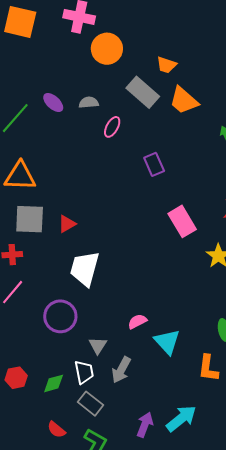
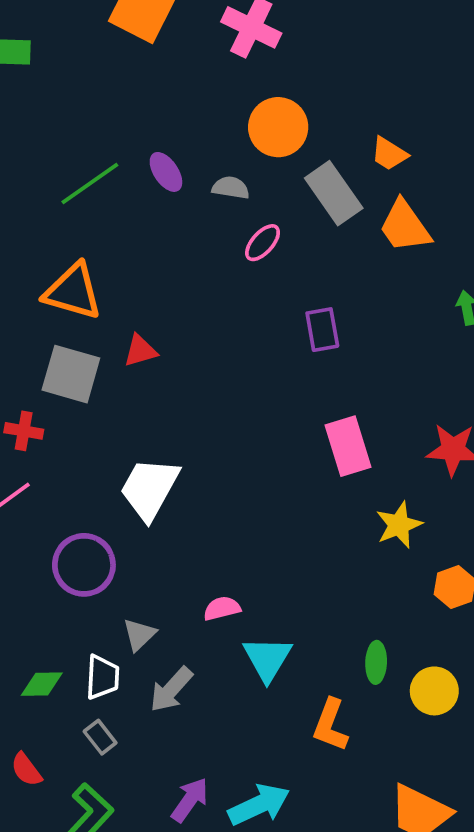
orange circle: (107, 49) -> (278, 127), moved
red triangle: (67, 224) -> (140, 351), moved
gray rectangle: (90, 404) -> (100, 737), size x0.7

